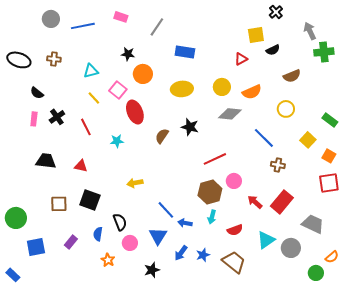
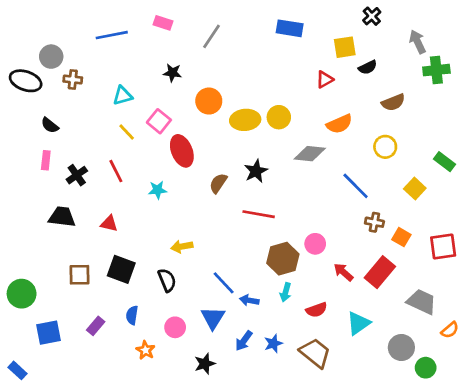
gray circle: (51, 19) -> (51, 57), moved
blue rectangle: (185, 52) -> (290, 28), moved
orange circle: (143, 74) -> (209, 101), moved
yellow circle: (222, 87) -> (279, 117), moved
black cross: (57, 117) -> (77, 175), moved
black star: (190, 127) -> (256, 171), turned 30
orange square: (329, 156) -> (401, 237), moved
red line: (215, 159) -> (259, 214), moved, turned 35
black semicircle: (120, 222) -> (167, 280), moved
gray circle: (291, 248) -> (401, 348), moved
orange semicircle: (332, 257) -> (450, 330), moved

